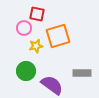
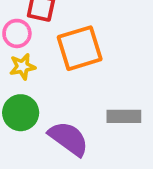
yellow star: (36, 46) -> (22, 67), moved

